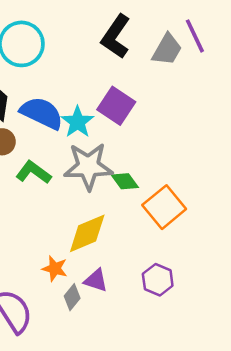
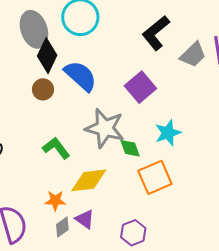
cyan star: (78, 122) -> (168, 133), moved
green L-shape: (33, 172) -> (56, 148), moved
orange star: (55, 269) -> (55, 201), turned -30

